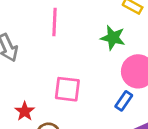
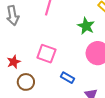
blue rectangle: (124, 101) -> (67, 78), moved, turned 72

